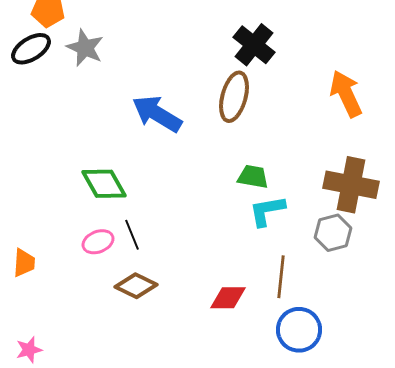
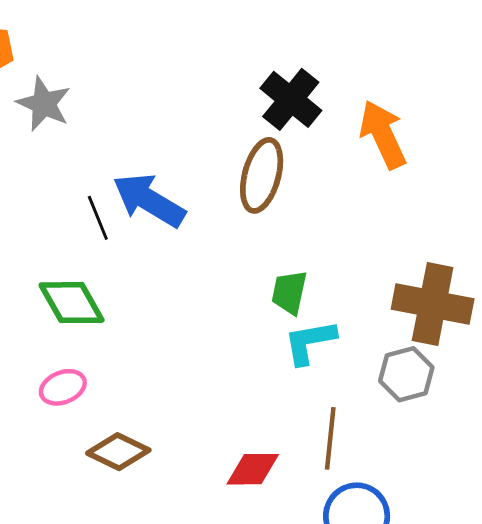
orange arrow: (346, 94) -> (383, 134), moved
green trapezoid: (253, 177) -> (289, 292), turned -88
black line: (132, 235) -> (98, 218), moved

